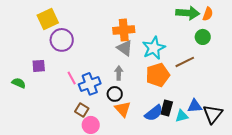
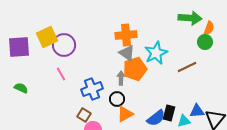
orange semicircle: (208, 14) -> (209, 28), moved
yellow square: (48, 19) -> (47, 37), moved
purple square: (39, 66) -> (19, 47), moved, size x1.6
orange pentagon: (158, 75) -> (135, 69), moved
pink line: (72, 78) -> (61, 74), moved
orange triangle: (123, 109) -> (125, 114), turned 42

